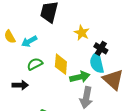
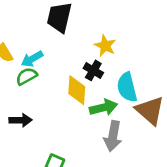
black cross: (101, 48) -> (93, 70), moved
green semicircle: (35, 64) -> (26, 76), moved

